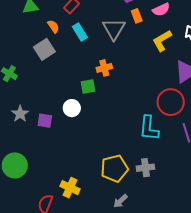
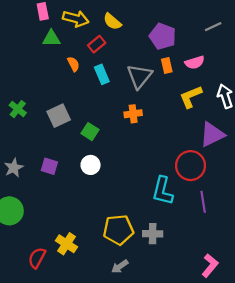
gray square: (44, 49) -> (59, 116), moved
orange cross: (104, 68) -> (133, 114), moved
green square: (88, 87) -> (90, 132), moved, turned 35
white circle: (72, 108) -> (91, 165), moved
gray star: (20, 114) -> (14, 168), moved

